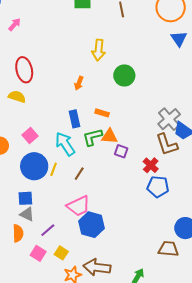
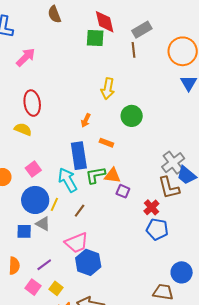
pink arrow: (15, 25) -> (26, 57), size x1.5
orange rectangle: (102, 113) -> (106, 143), moved
blue rectangle: (75, 119) -> (79, 156), size x1.5
gray triangle: (27, 214) -> (43, 224), moved

